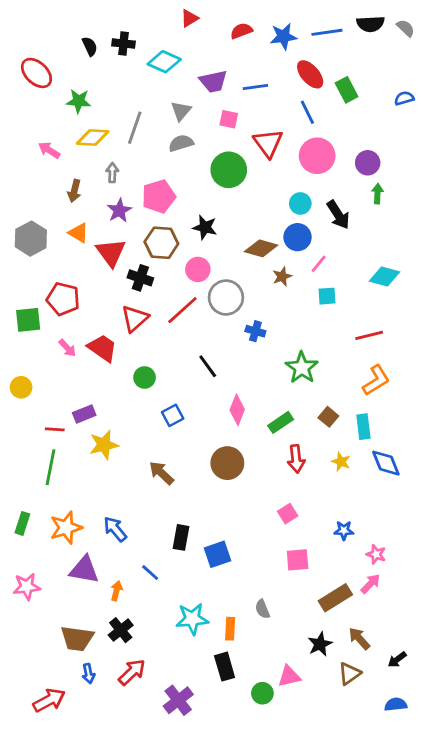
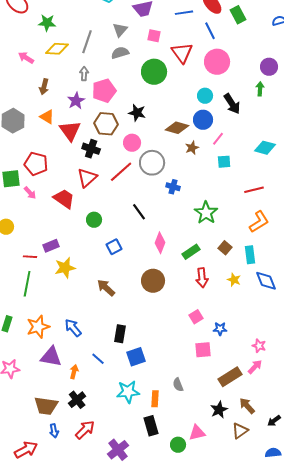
blue line: (255, 87) -> (184, 13), moved
purple circle: (368, 163) -> (269, 67), moved
gray arrow: (112, 173) -> (84, 74), moved
pink arrow: (67, 348) -> (30, 193), moved
blue star: (344, 530) -> (220, 329), moved
blue square: (218, 554) -> (136, 357), moved

